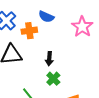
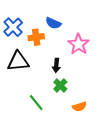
pink star: (82, 27) -> (78, 44), moved

